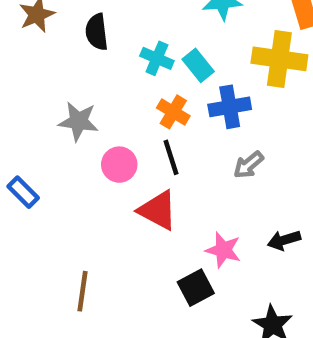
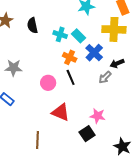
blue cross: (230, 107) -> (94, 53), turned -30
gray star: (78, 121) -> (14, 68), moved
red triangle: (158, 210) -> (61, 112), moved
black arrow: (284, 240) -> (117, 63), moved

